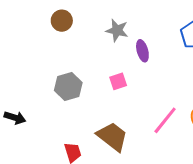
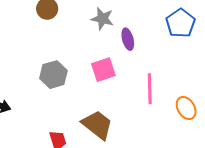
pink square: (118, 81) -> (103, 70), size x1.4
pink line: (165, 120) -> (150, 89), moved, turned -40

